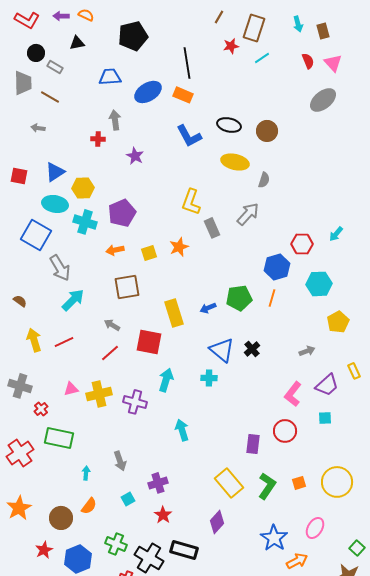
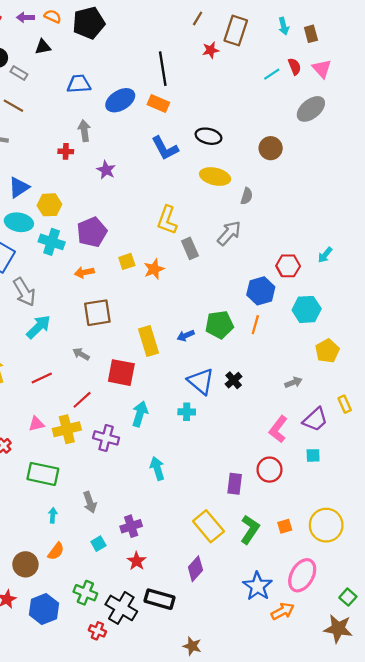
black pentagon: (133, 36) -> (89, 23), moved
cyan line: (262, 58) -> (272, 74), moved
brown circle: (267, 131) -> (271, 148), moved
yellow square: (149, 253) -> (127, 261), moved
red line: (64, 342) -> (42, 378), moved
red line: (110, 353) -> (82, 400), moved
green rectangle: (59, 438) -> (43, 474), moved
pink ellipse: (315, 528) -> (302, 575), size x1.4

